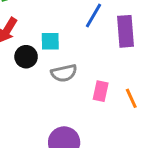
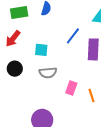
black circle: (26, 57) -> (15, 69), moved

